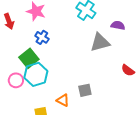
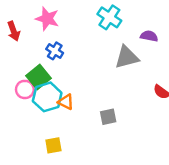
pink circle: (16, 80) -> (25, 89), moved
orange triangle: (63, 100) -> (66, 102), moved

